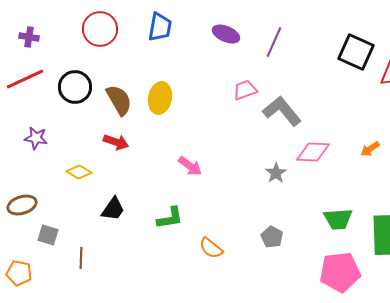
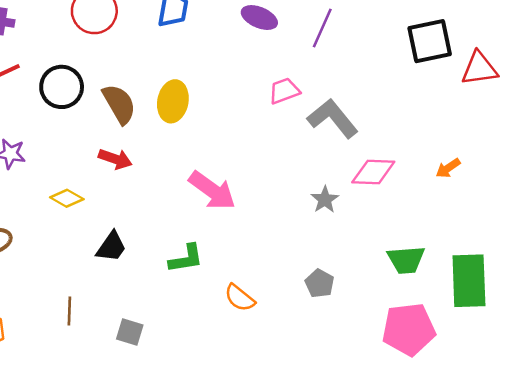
black square: (356, 52) -> (430, 41), turned -36
pink arrow: (190, 166) -> (212, 190), size x1.5
gray square: (48, 235) -> (130, 332), moved

